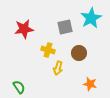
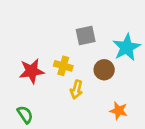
cyan star: (91, 18) -> (127, 47), moved
red star: (24, 29) -> (32, 71), moved

